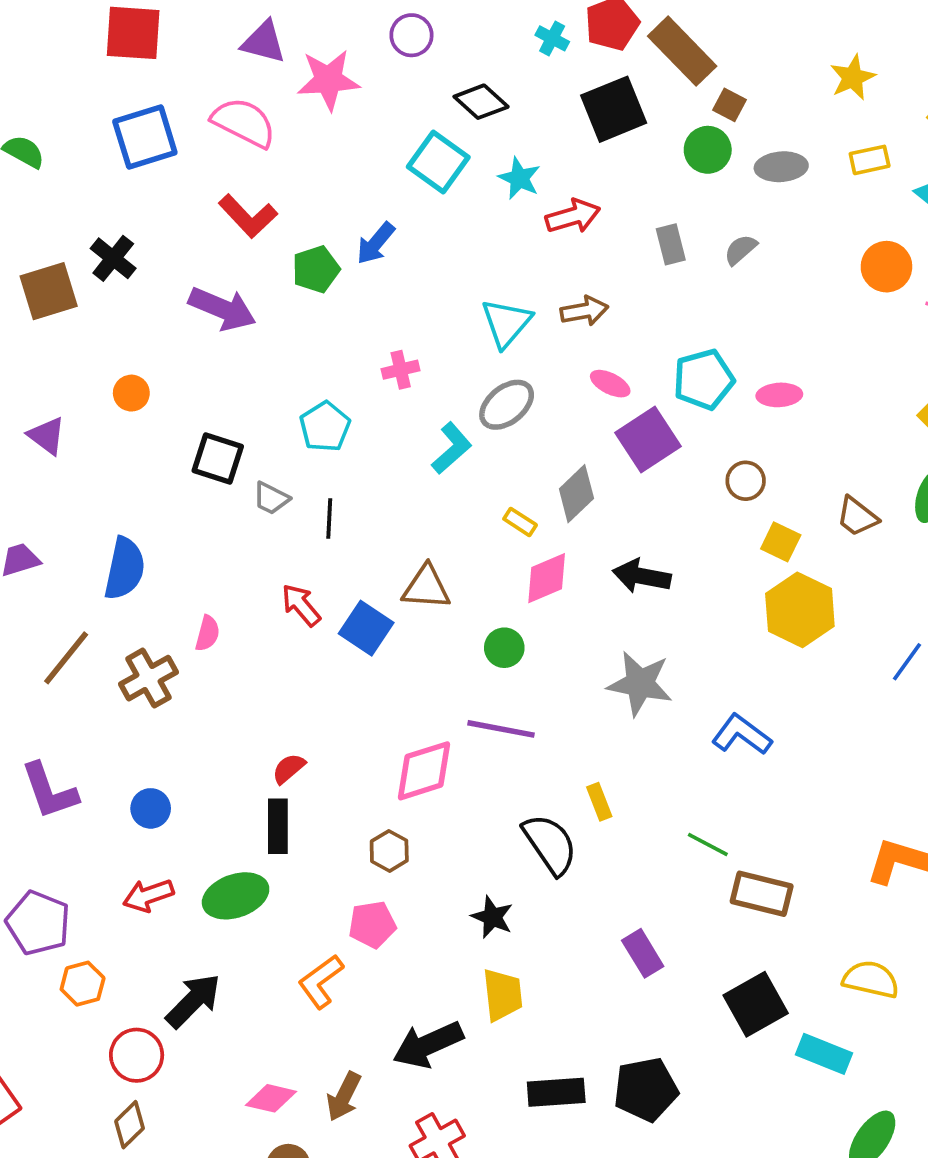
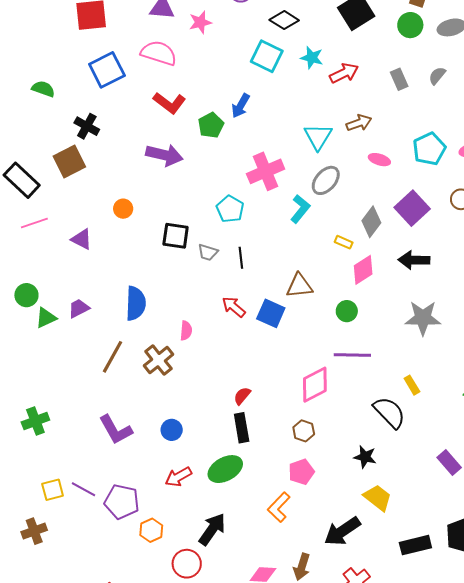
pink star: (328, 80) -> (200, 22), size x0.7
black cross: (113, 258) -> (87, 126), moved
pink cross: (401, 370) -> (266, 171), size x1.8
purple square: (648, 440) -> (412, 208), moved
yellow trapezoid: (503, 995) -> (378, 498), turned -36

